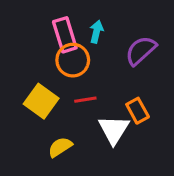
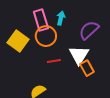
yellow square: (41, 101) -> (18, 41), moved
white triangle: (114, 130) -> (79, 55), moved

